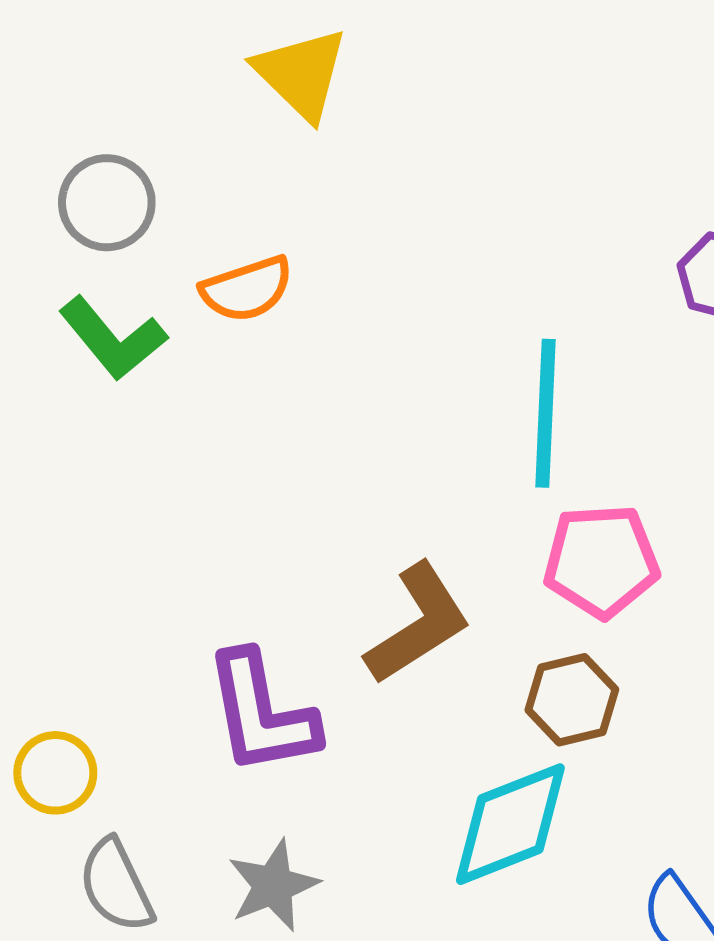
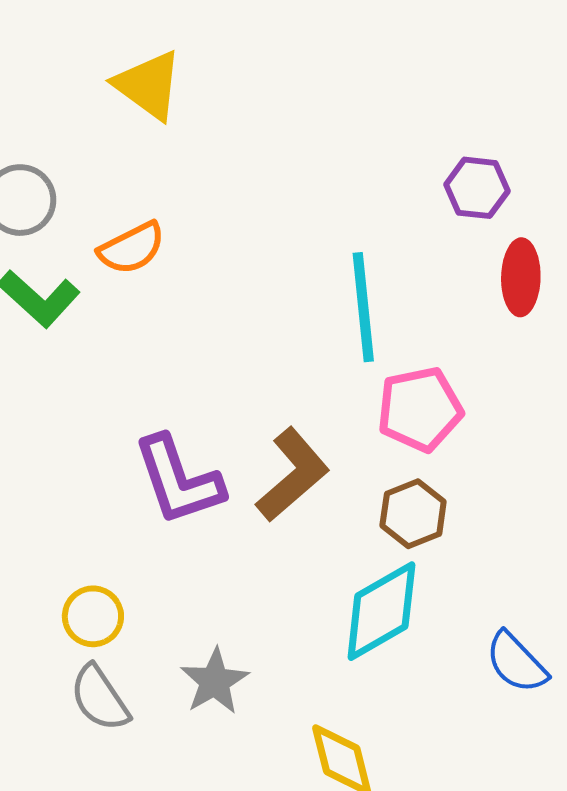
purple L-shape: (261, 713) -> (178, 480), moved
yellow circle: (55, 773) -> (93, 616), moved

